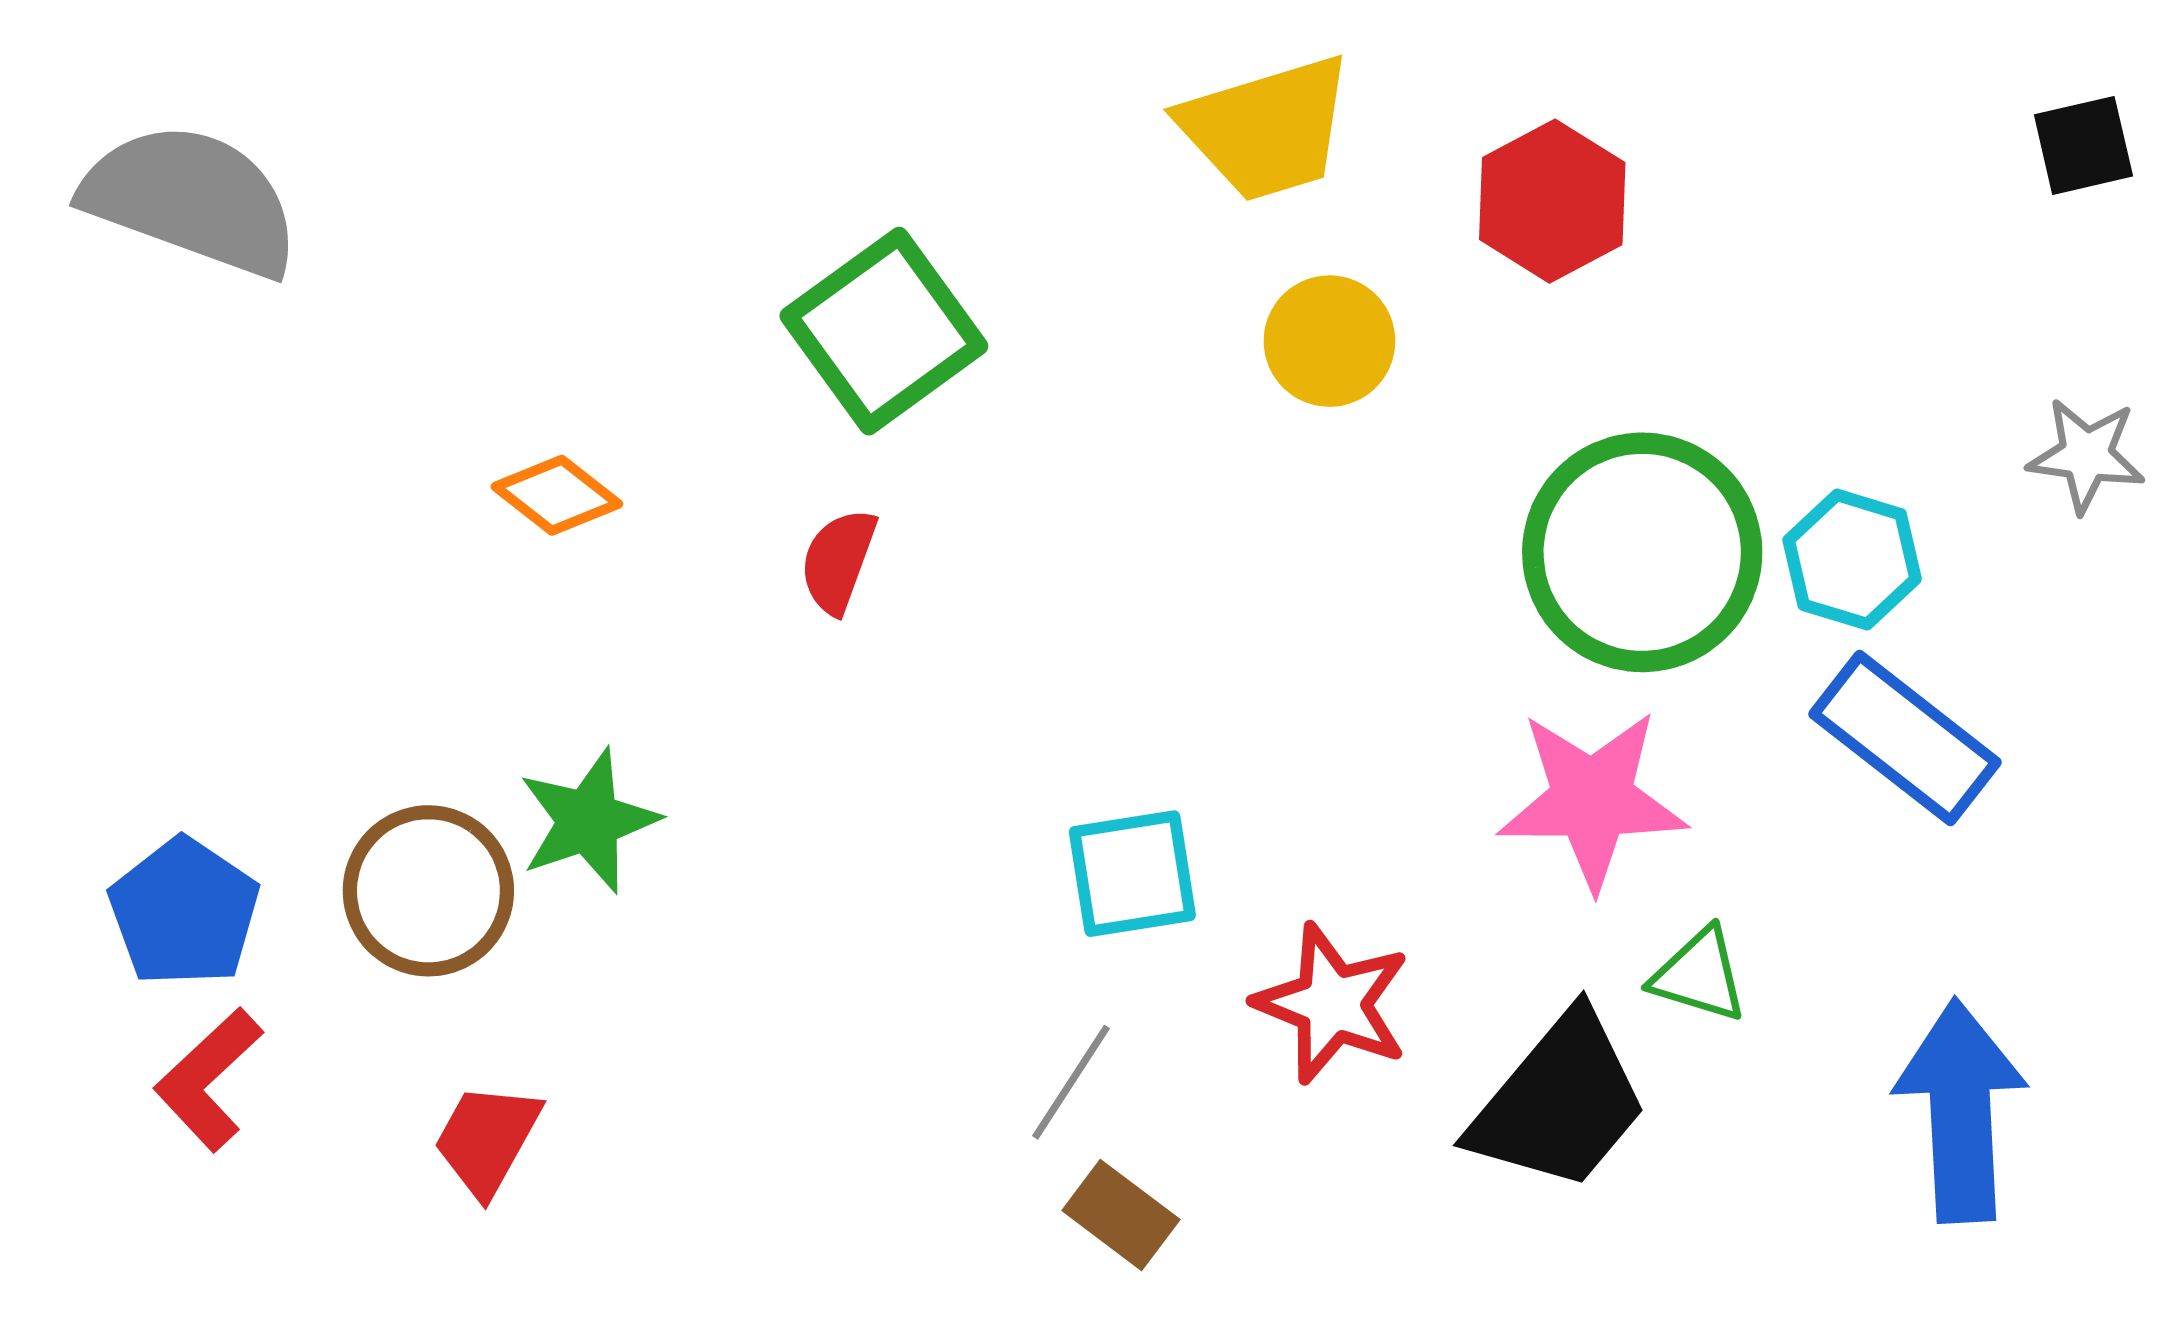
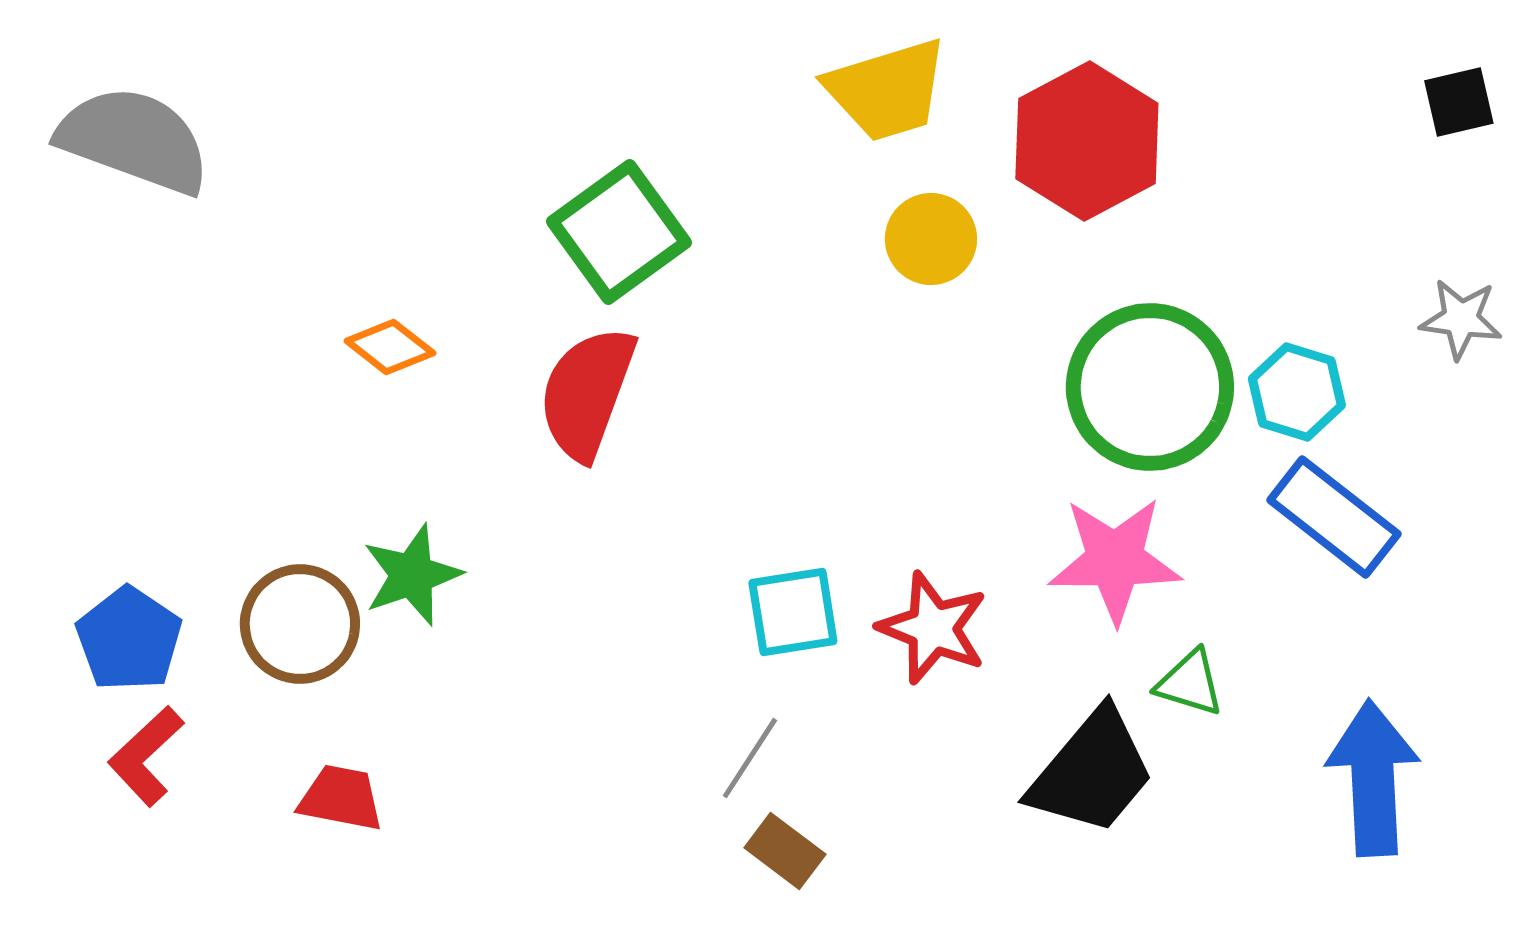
red hexagon: (1552, 201) -> (1087, 141), size x1.4
red semicircle: (838, 561) -> (587, 393), size x1.8
red star: (1332, 1004) -> (933, 628), moved
red trapezoid: (487, 1139) -> (341, 798), turned 72

